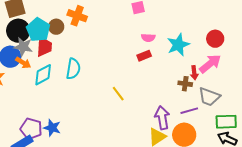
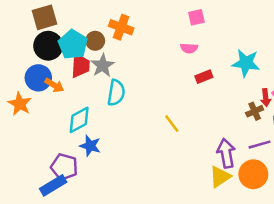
pink semicircle: (148, 38) -> (189, 48), moved
cyan star: (178, 45) -> (246, 63), turned 30
gray star: (23, 47) -> (103, 65), moved, turned 30
cyan diamond: (43, 75) -> (79, 120), moved
brown cross: (185, 84) -> (255, 111), turned -32
blue star: (52, 128) -> (90, 146), moved

